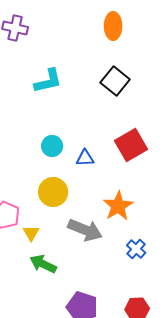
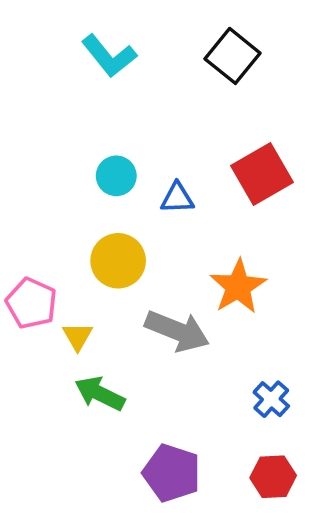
cyan L-shape: (48, 81) -> (109, 56), turned 64
blue cross: (136, 249) -> (271, 399), moved

